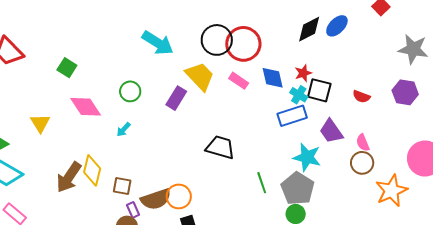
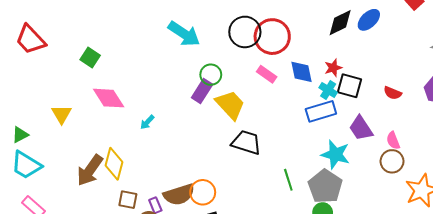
yellow trapezoid: (200, 76) -> (230, 105), moved
green circle: (130, 91) -> (211, 75), moved
brown square: (122, 186) -> (128, 200), moved

